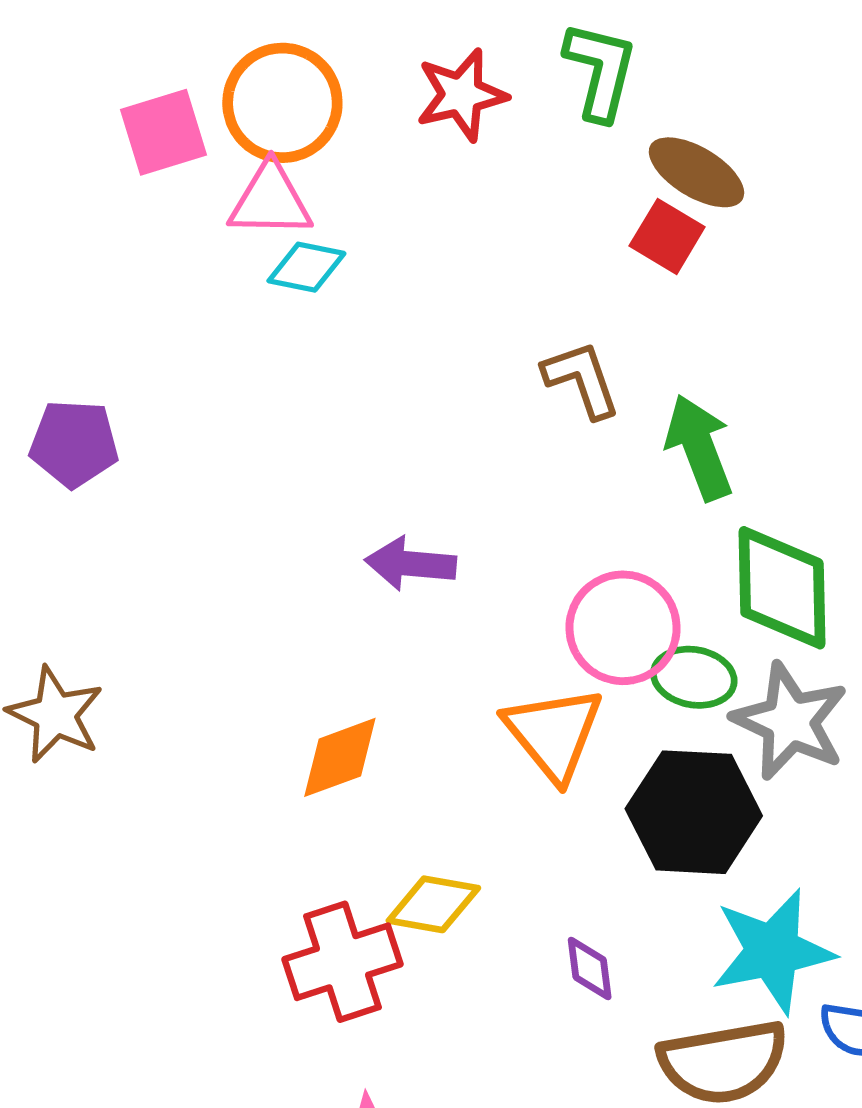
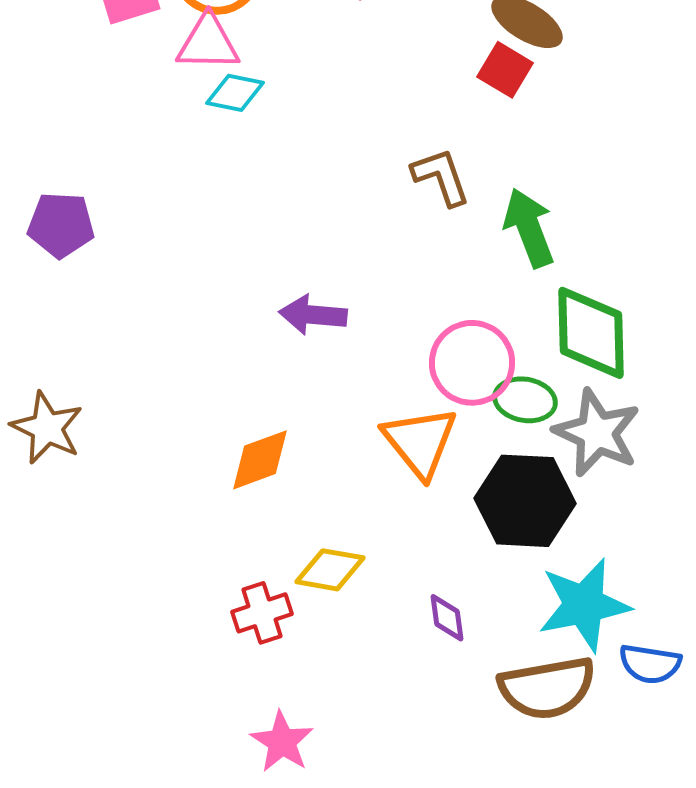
red cross: (343, 962) -> (262, 613), size x0.7

